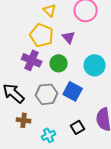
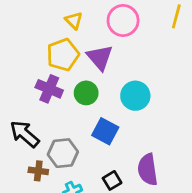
yellow pentagon: (42, 35) -> (63, 55), turned 30
purple triangle: (69, 37) -> (100, 57), size x1.5
gray hexagon: (47, 94) -> (63, 153), moved

